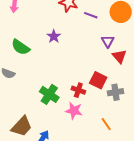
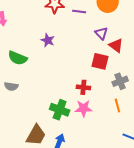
red square: (98, 80) -> (100, 61), moved
green cross: (49, 94) -> (60, 110), moved
orange line: (106, 124) -> (117, 105), moved, turned 32

